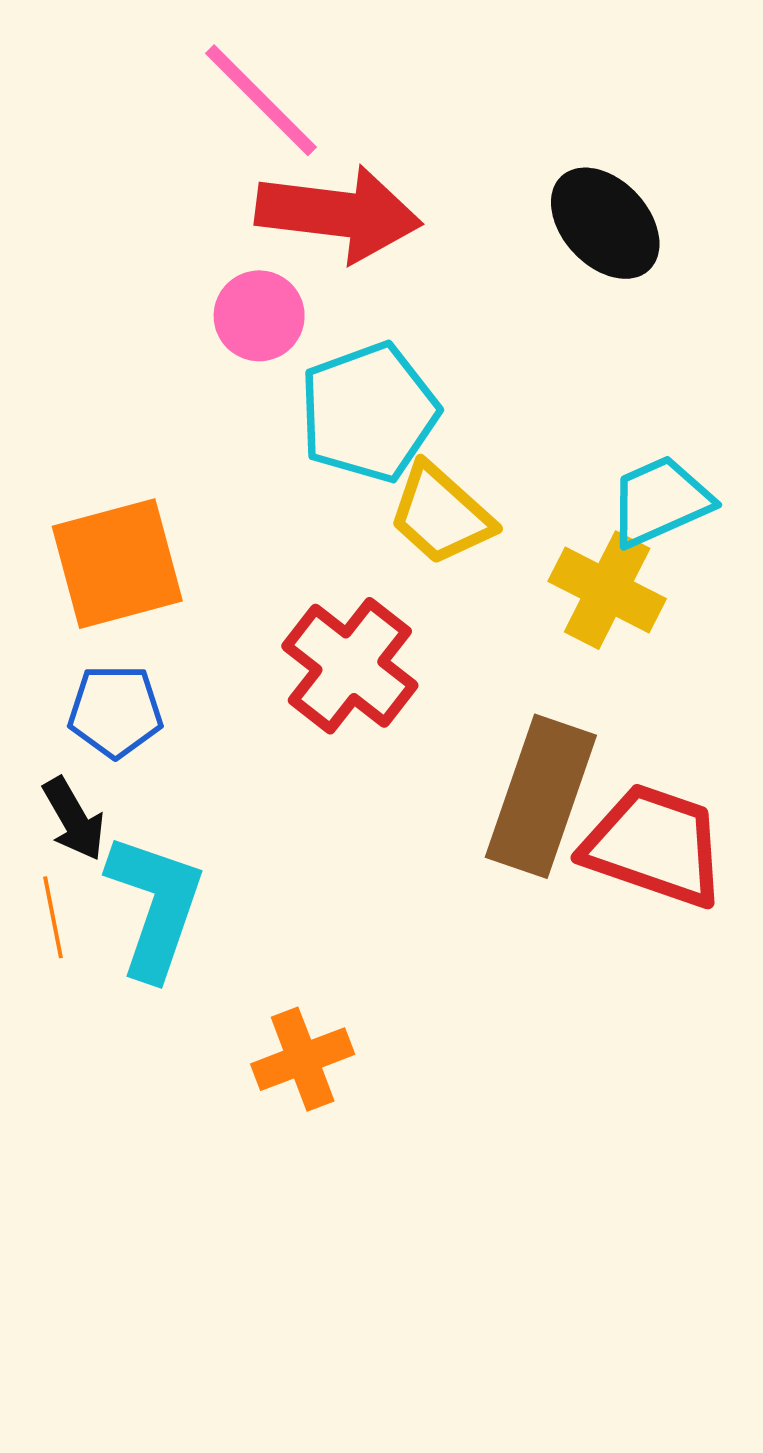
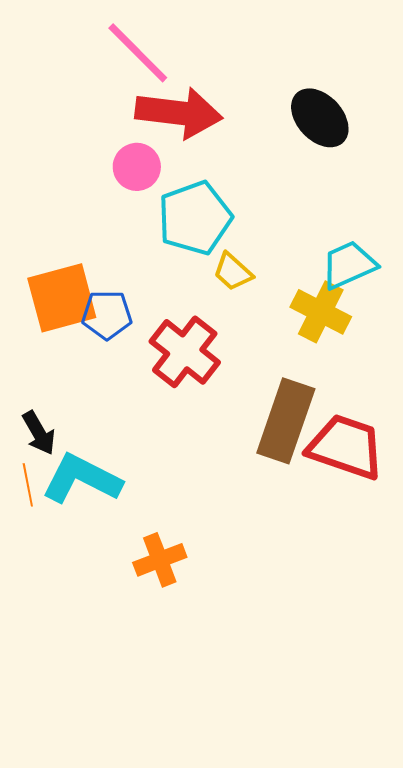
yellow trapezoid: (441, 514) -> (233, 272), size x0.7
blue pentagon: (115, 711) -> (107, 315), moved
cyan L-shape: (155, 906) -> (82, 479), turned -82

